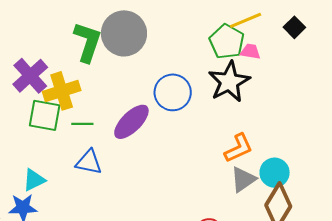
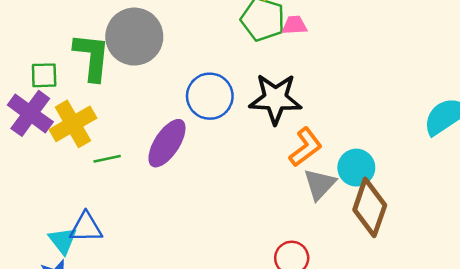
black star: (229, 82) -> (275, 99), moved, turned -30
green square: (45, 115) -> (44, 75), moved, size x0.7
blue triangle: (89, 162) -> (86, 228), moved
cyan triangle: (34, 180) -> (63, 241), turned -30

